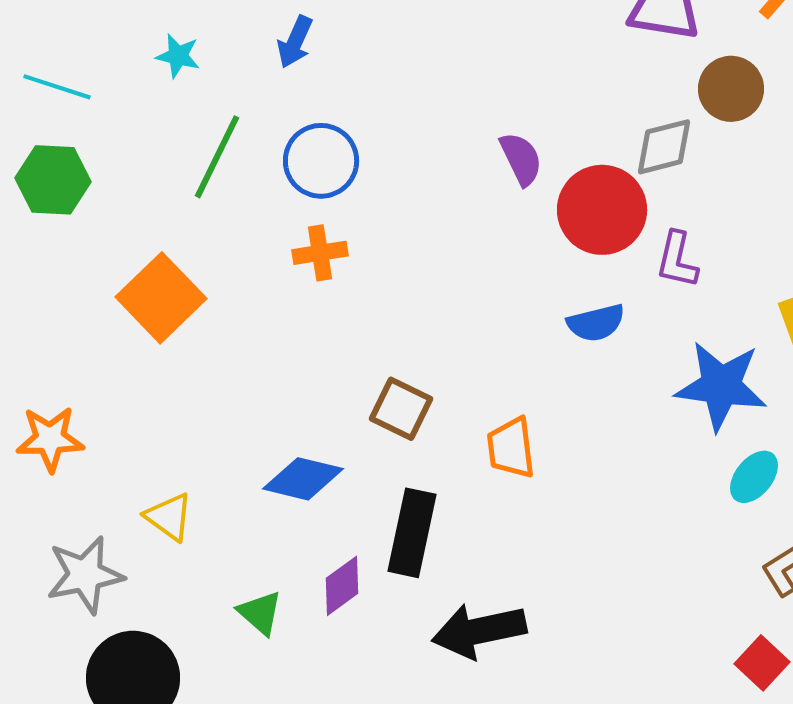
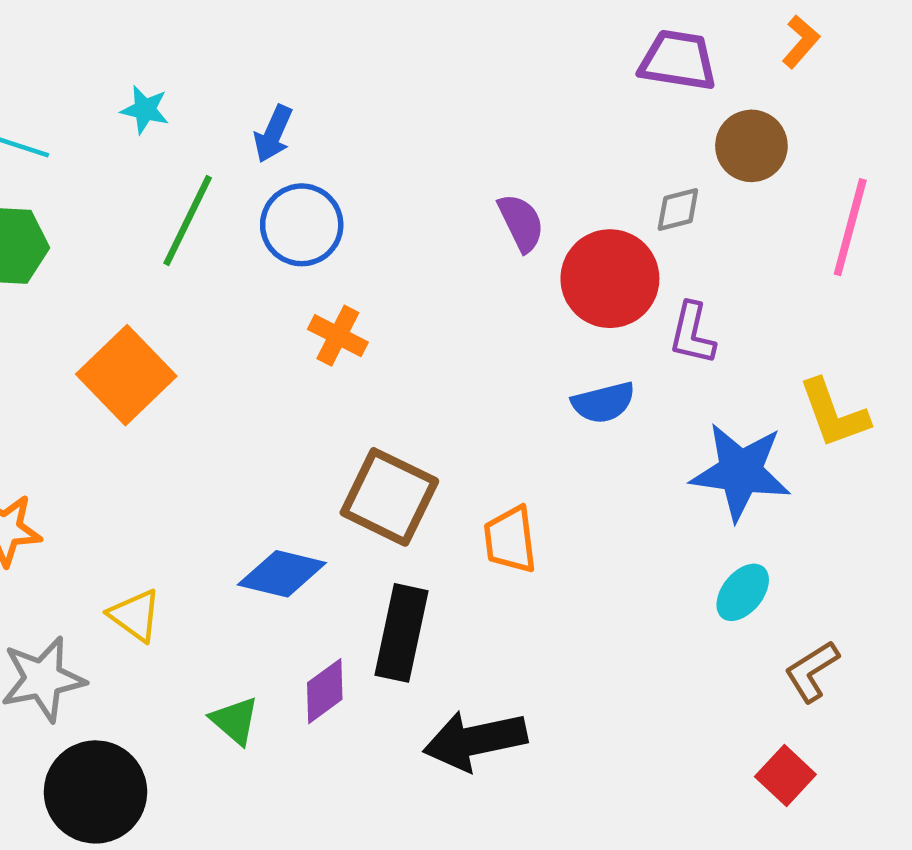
blue arrow: (295, 42) -> (273, 134), moved
gray diamond: (664, 147) -> (678, 210), size x0.7
orange cross: (320, 253) -> (338, 336), moved, turned 36
brown square: (401, 409) -> (389, 497), size x1.4
cyan ellipse: (754, 477) -> (743, 592), moved

